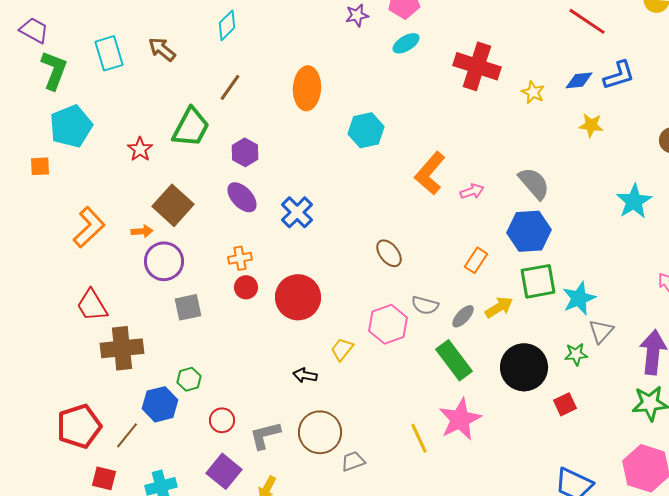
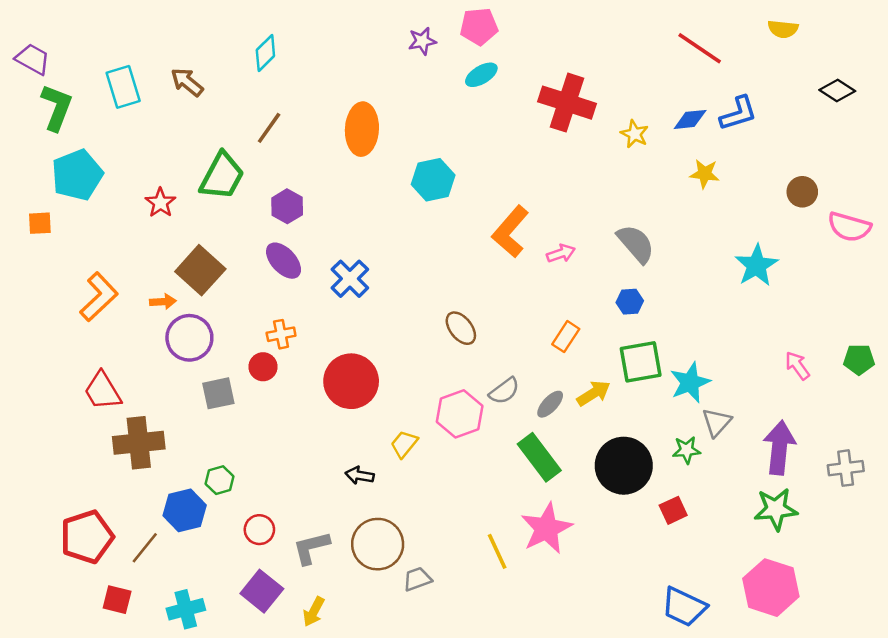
blue hexagon: (529, 231) -> (630, 302), size x0.5
red circle: (246, 287) -> (263, 367), moved
gray semicircle: (425, 305) -> (504, 391), turned -52

